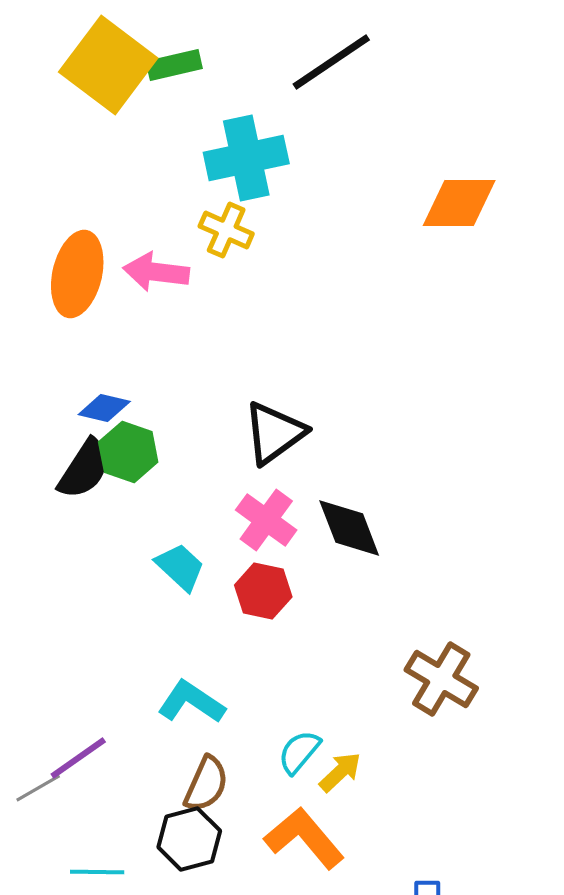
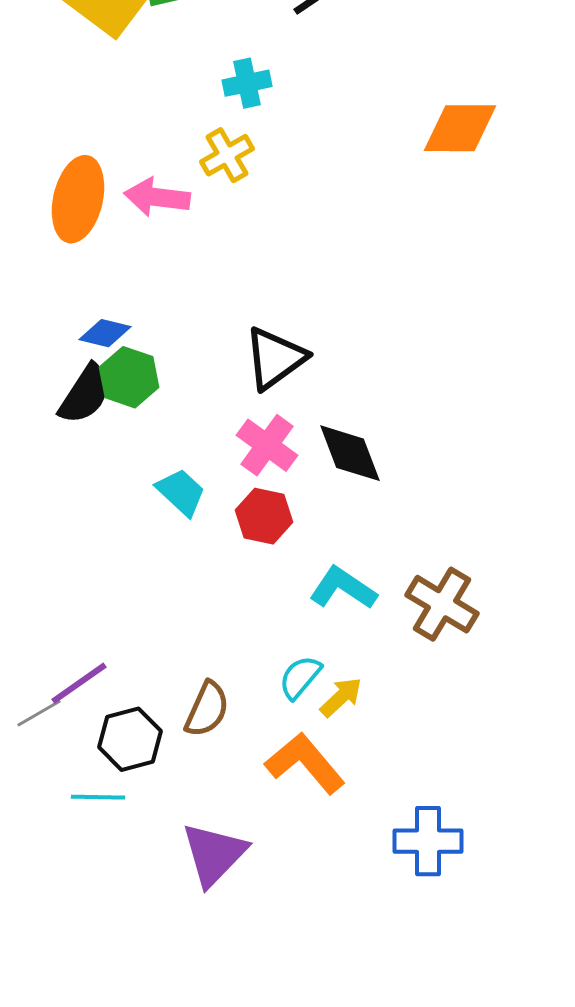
cyan cross: (246, 158) -> (247, 83), size x0.6
yellow cross: (226, 230) -> (227, 155), turned 36
cyan L-shape: (191, 702) -> (343, 588), moved
black hexagon: (189, 839) -> (130, 739), moved

